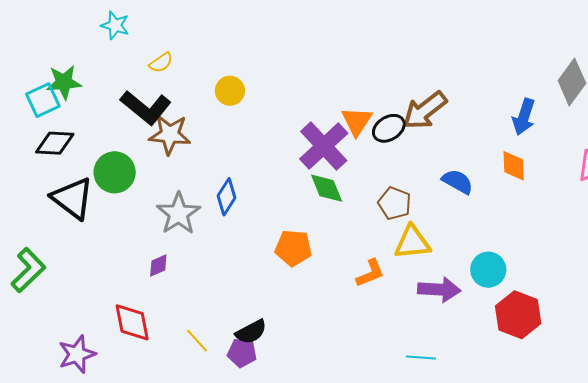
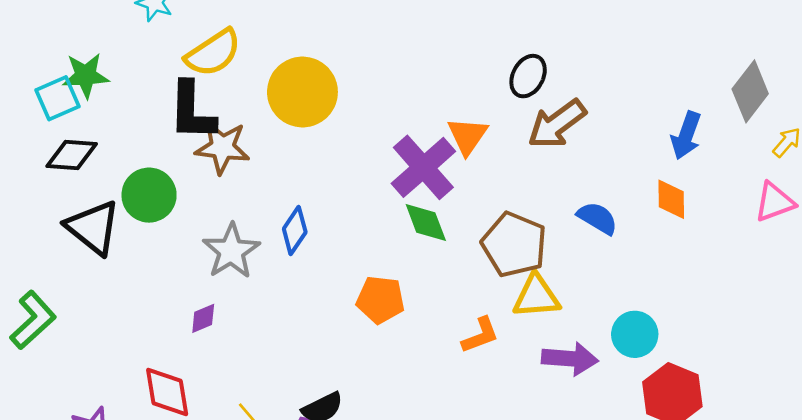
yellow semicircle: (161, 63) -> (213, 53), size x1.8
yellow circle: (230, 91) -> (302, 92), size x1.8
black L-shape: (146, 107) -> (192, 111), turned 51
black ellipse: (389, 128) -> (528, 76), moved, turned -32
brown pentagon: (394, 203) -> (514, 245), size x1.5

